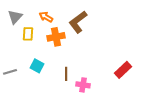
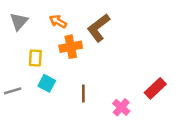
yellow rectangle: (28, 34) -> (35, 58), moved
pink cross: (83, 85) -> (121, 107), moved, turned 32

